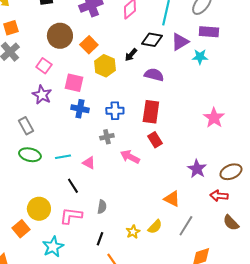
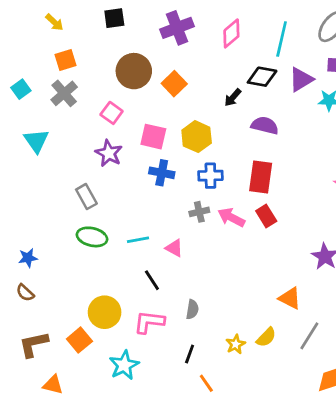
yellow hexagon: (105, 66) -> (197, 137), moved
pink arrow: (130, 157) -> (231, 217), moved

